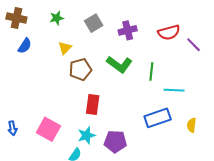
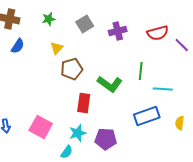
green L-shape: (119, 64) -> (110, 84), moved

